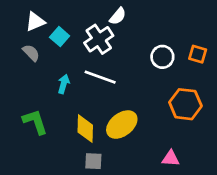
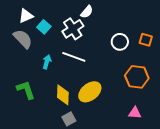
gray semicircle: (31, 53) -> (23, 39), size x1.5
pink triangle: (171, 158) -> (135, 113), moved
gray square: (93, 161) -> (69, 119), turned -32

